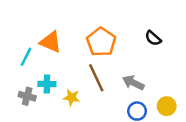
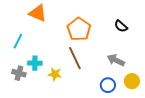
orange triangle: (51, 42) -> (38, 13), moved
gray arrow: (133, 83) -> (116, 60), moved

